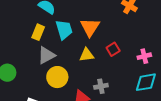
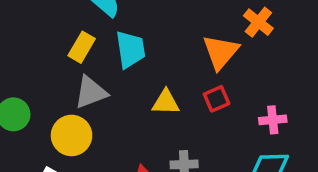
orange triangle: (90, 27) -> (221, 52), moved
yellow circle: (57, 77) -> (72, 135), moved

